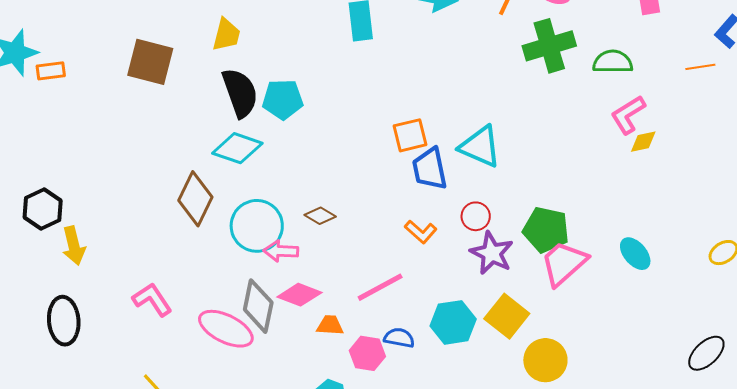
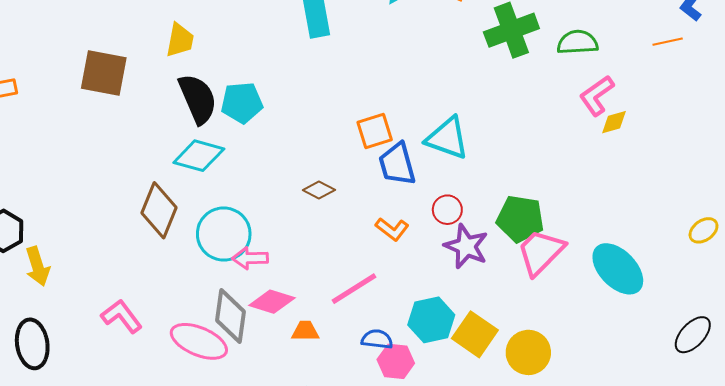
brown diamond: (320, 216) -> (319, 190), moved
cyan ellipse: (635, 254) -> (618, 269), moved, size x1.6
yellow square: (507, 316) -> (475, 334), moved
pink hexagon: (367, 353) -> (396, 361), moved

